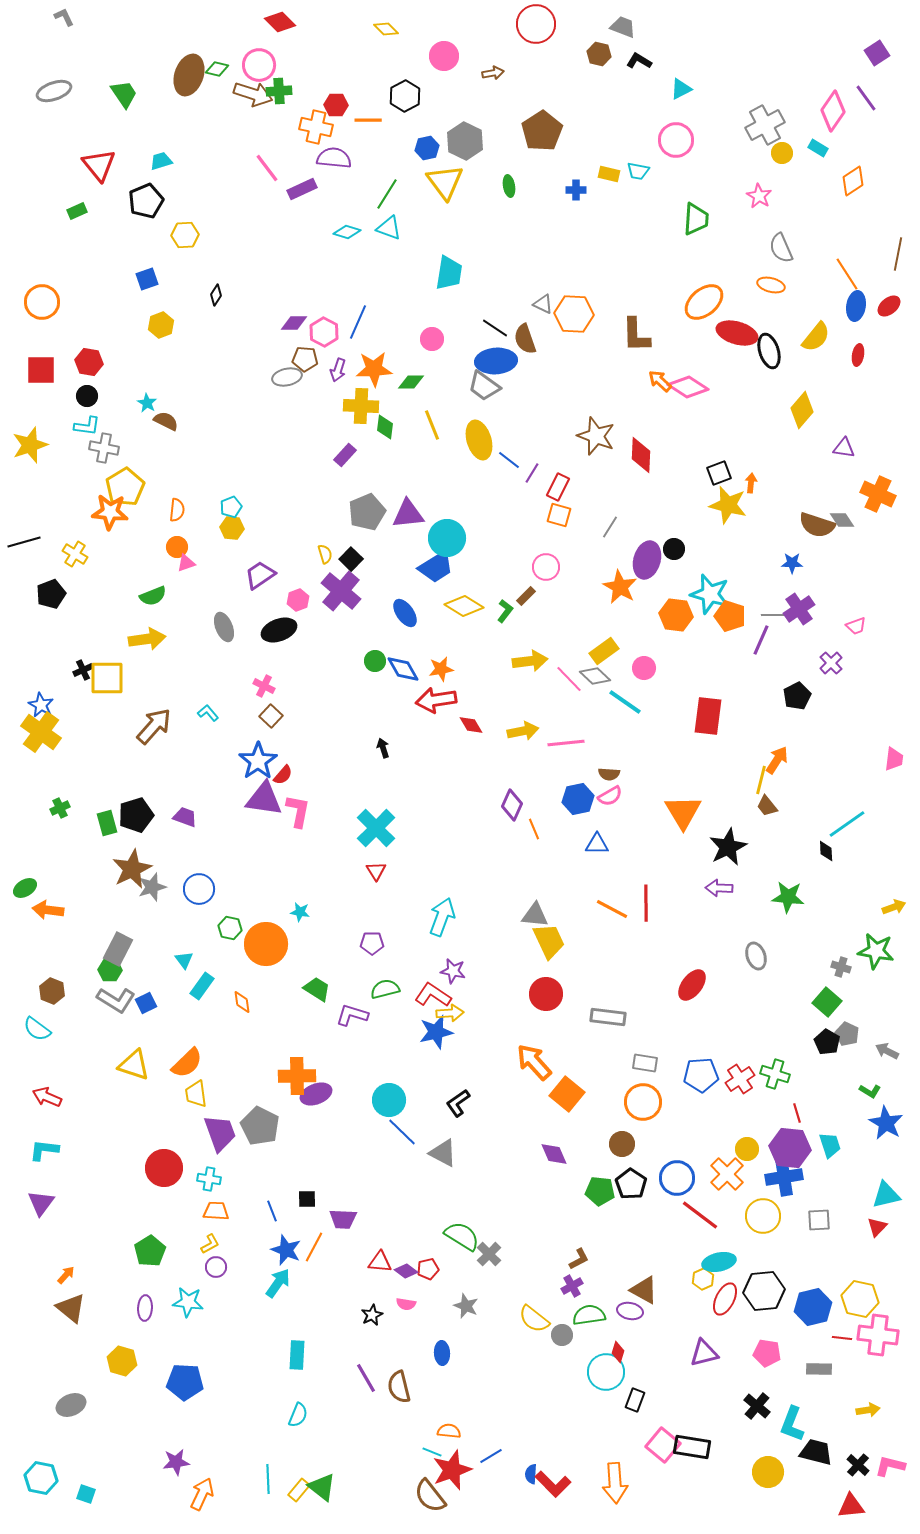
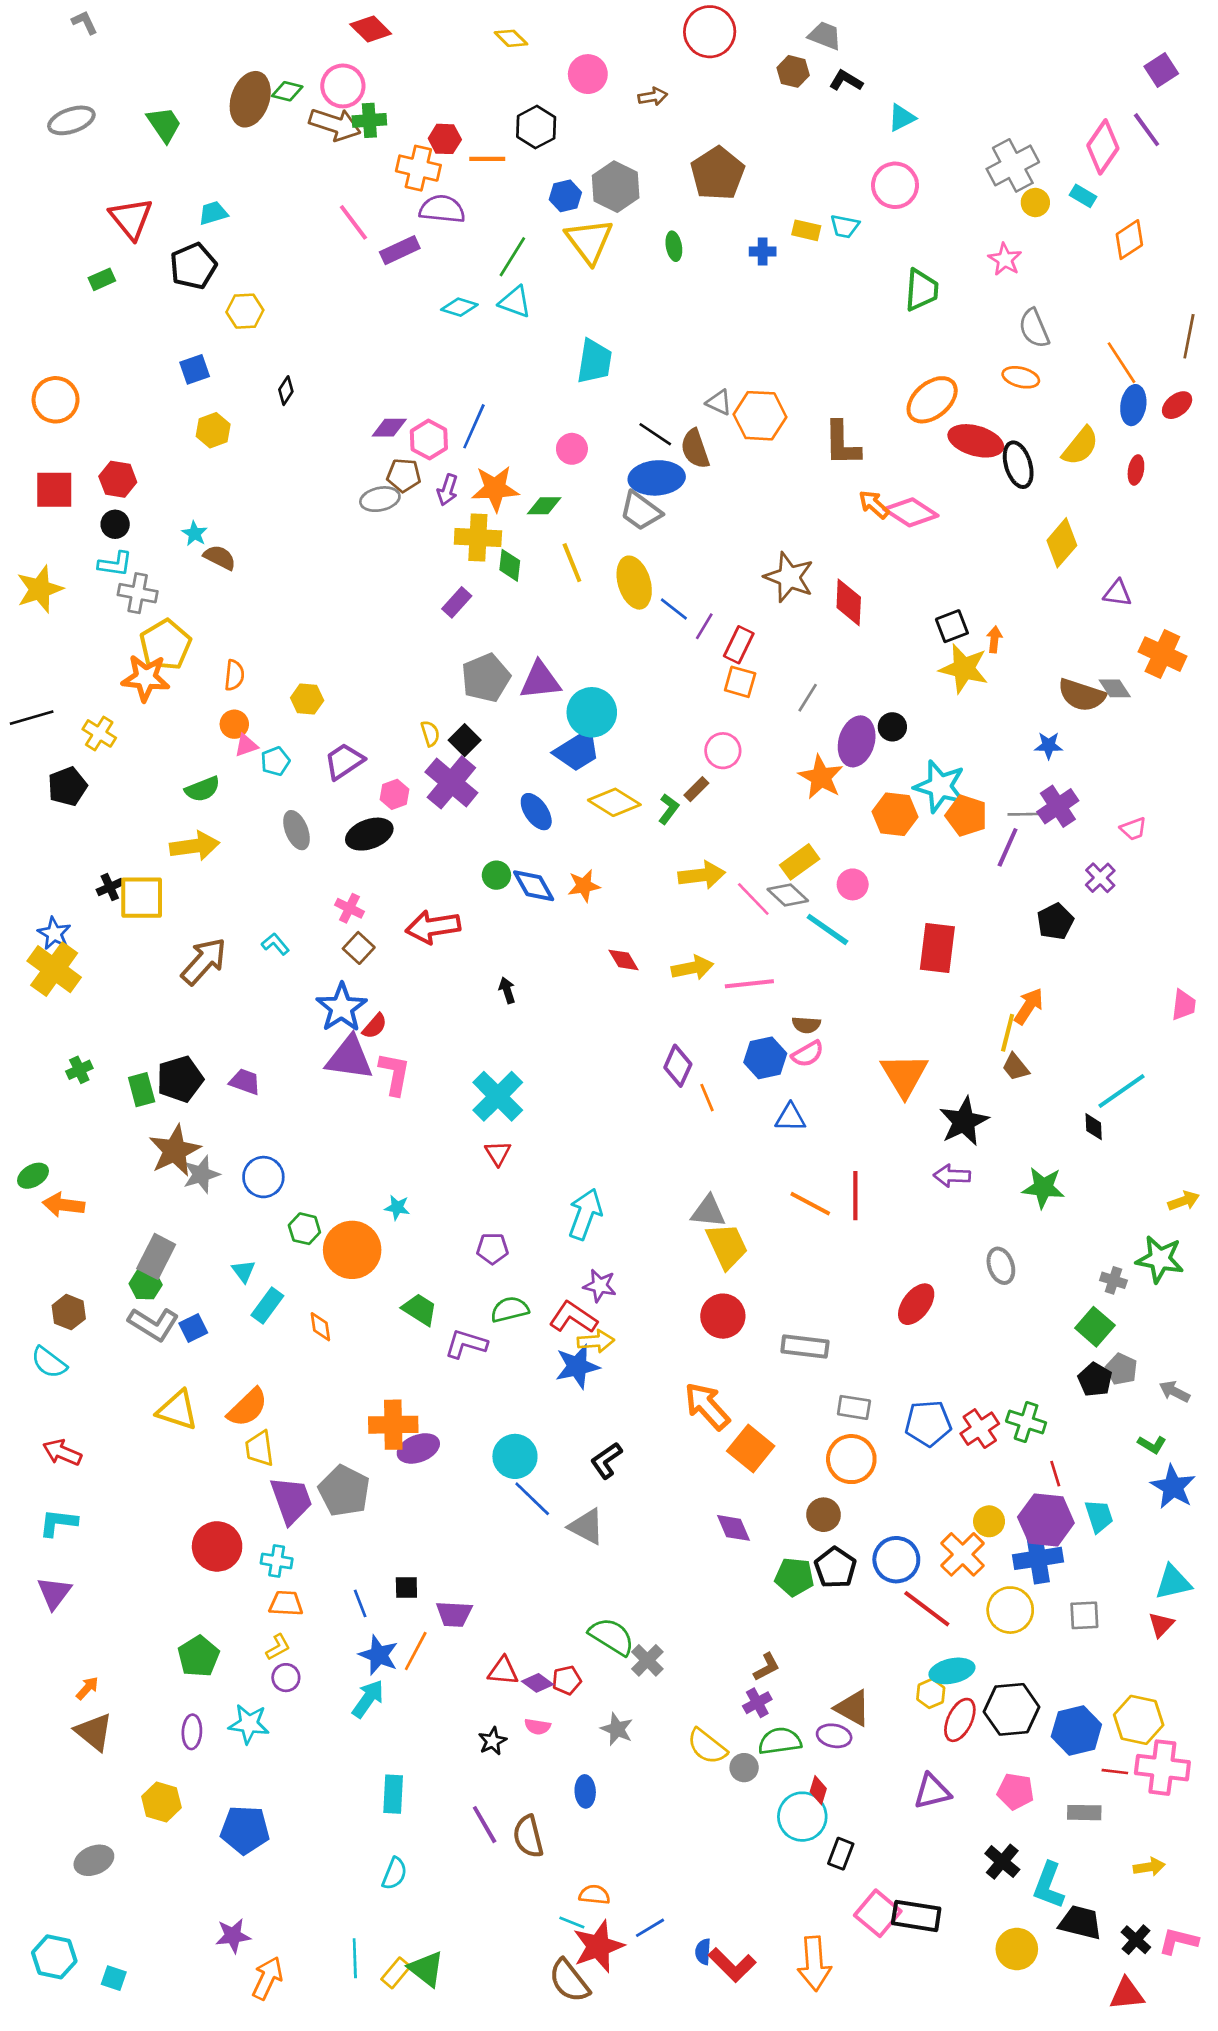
cyan pentagon: (231, 507) -> (275, 761), moved
red arrow: (436, 700) -> (433, 927), moved

